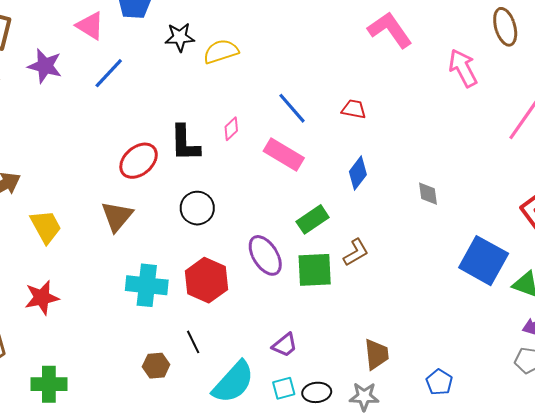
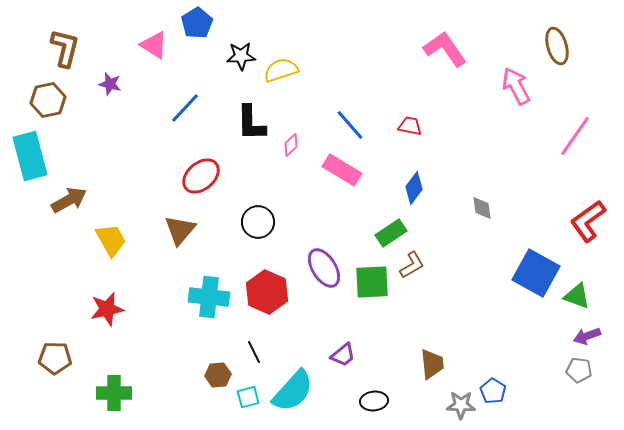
purple star: (45, 66) -> (110, 84), size x0.7
blue line: (109, 73) -> (185, 108), moved
black L-shape: (185, 143) -> (251, 123), moved
green rectangle: (313, 219) -> (391, 233), moved
cyan square: (284, 388) -> (248, 397), moved
gray star: (364, 397) -> (461, 405), moved

